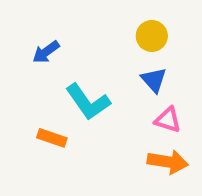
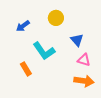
yellow circle: (152, 36) -> (56, 18), moved
orange rectangle: (52, 138) -> (26, 69), turned 40

